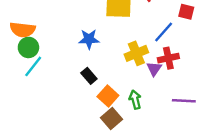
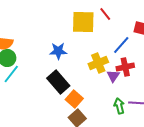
black rectangle: (89, 76) -> (58, 82), size x1.6
green arrow: (135, 100) -> (119, 106), moved

